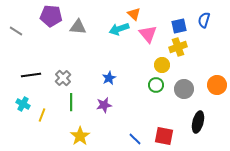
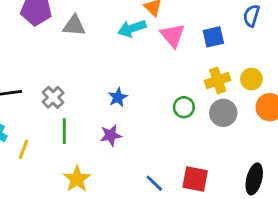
blue square: (179, 26) -> (213, 37), moved
yellow cross: (178, 47) -> (218, 80), moved
yellow circle: (162, 65) -> (251, 79), moved
black ellipse: (198, 122) -> (254, 179), moved

